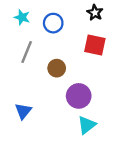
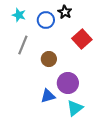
black star: (95, 13) -> (65, 12), moved
red square: (95, 45) -> (82, 39), turned 36
blue triangle: (23, 111) -> (48, 96), moved, turned 35

